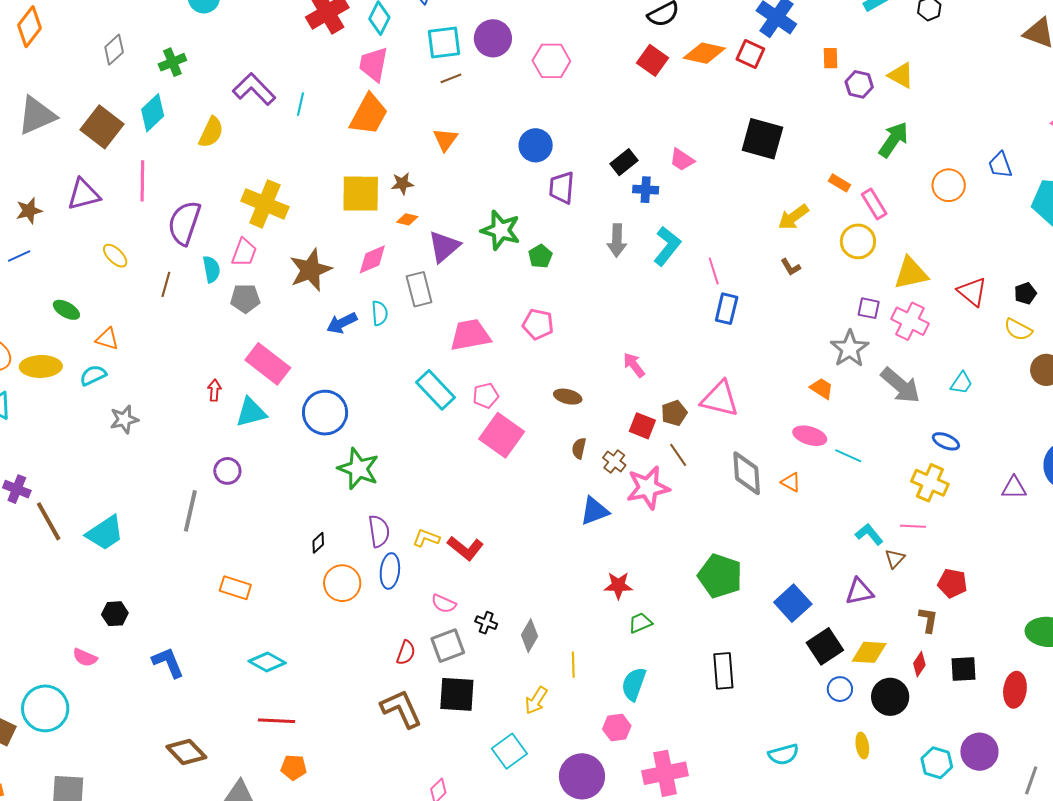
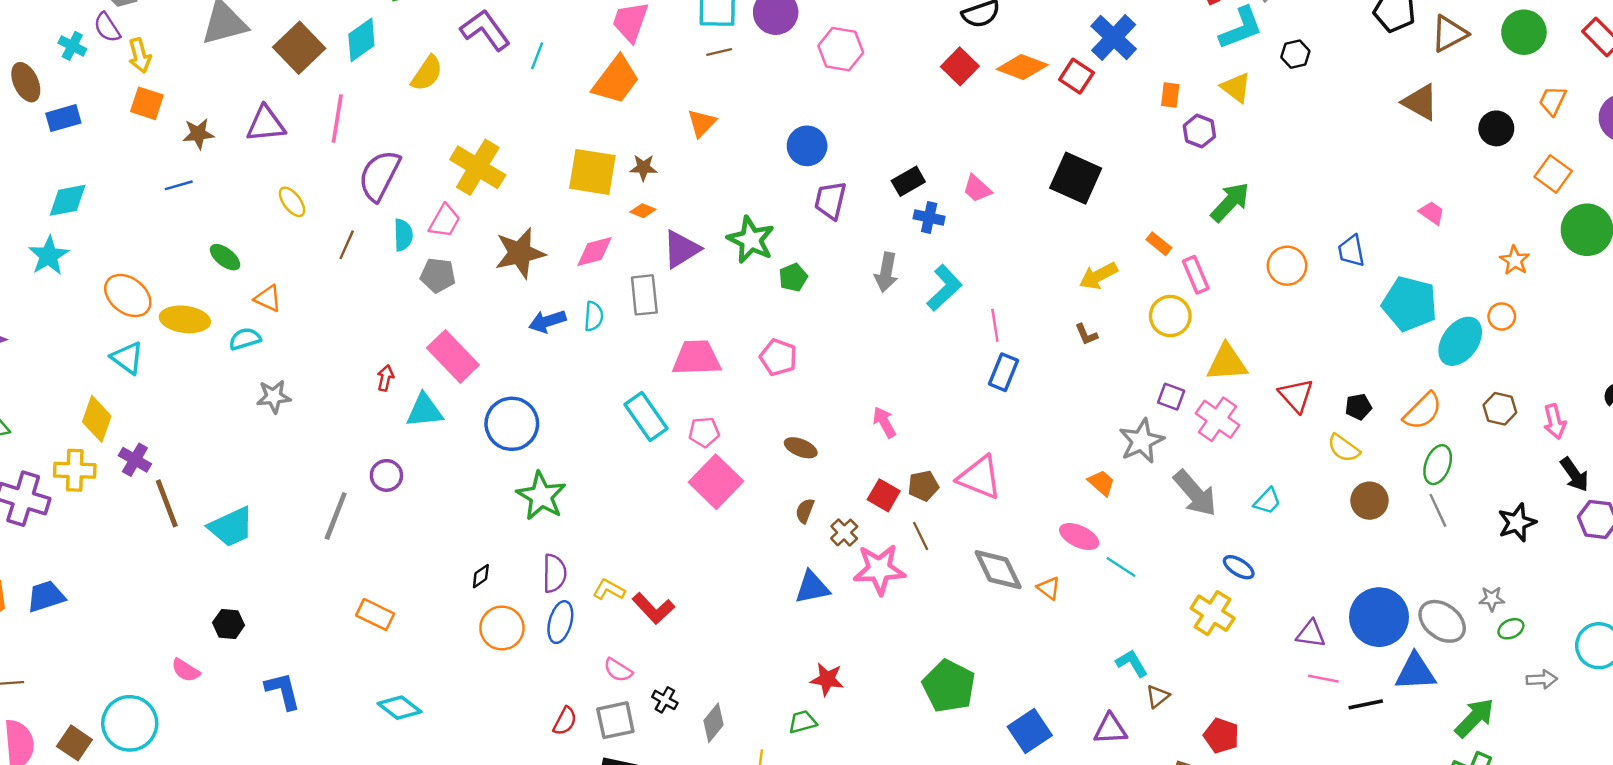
yellow triangle: (901, 75) -> (1236, 88), moved
gray diamond: (747, 473) -> (998, 570), turned -30
pink line: (913, 526) -> (1323, 679), moved
green trapezoid: (640, 623) -> (803, 722), moved

